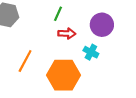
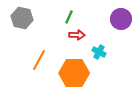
purple circle: (102, 25) -> (121, 19), moved

